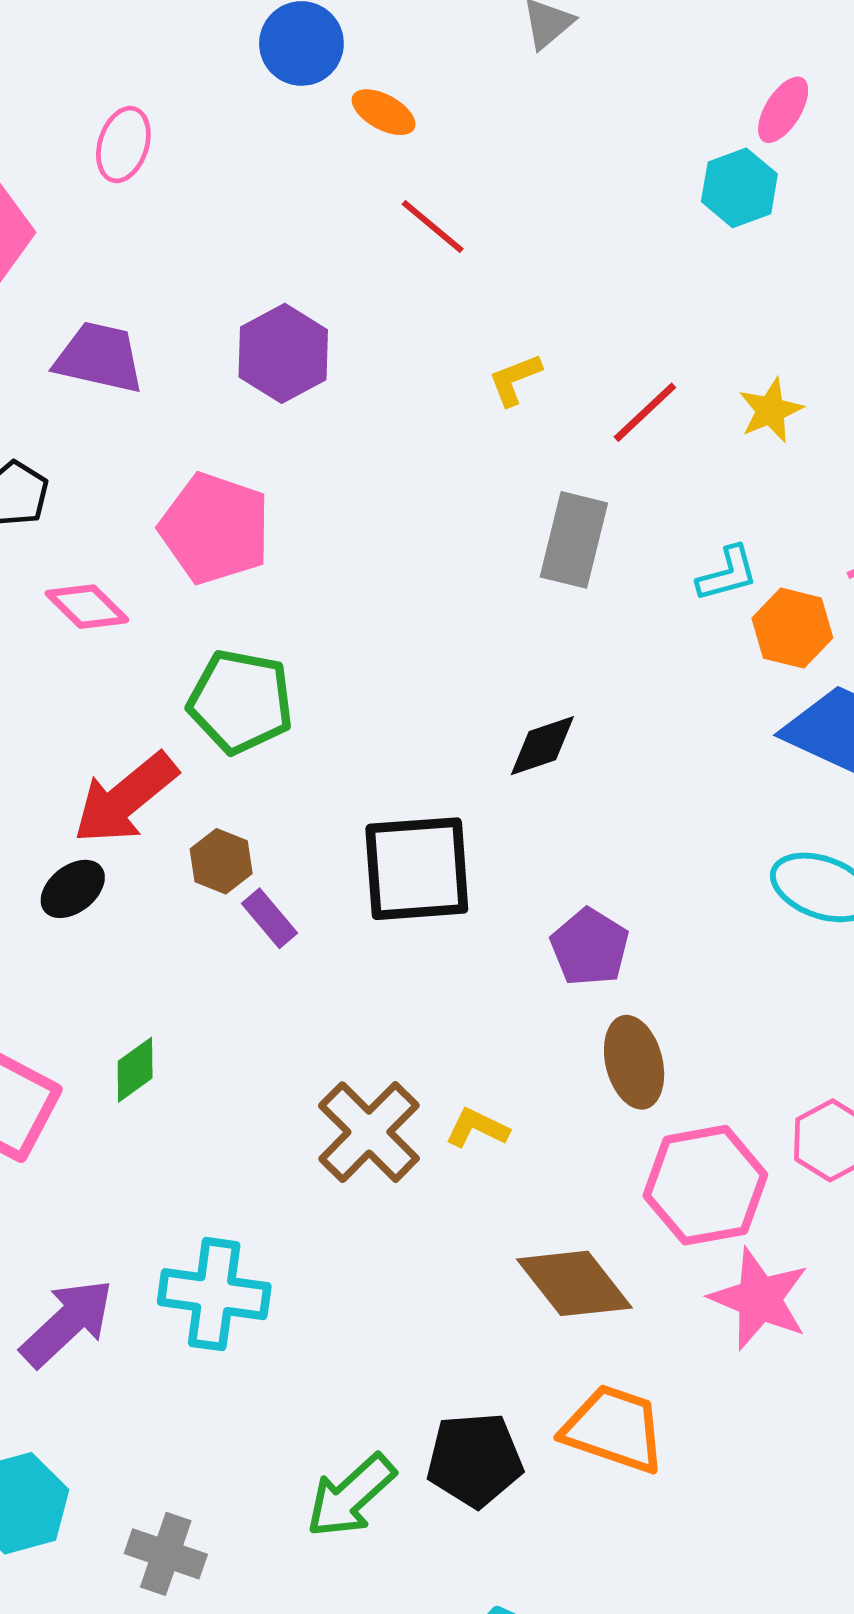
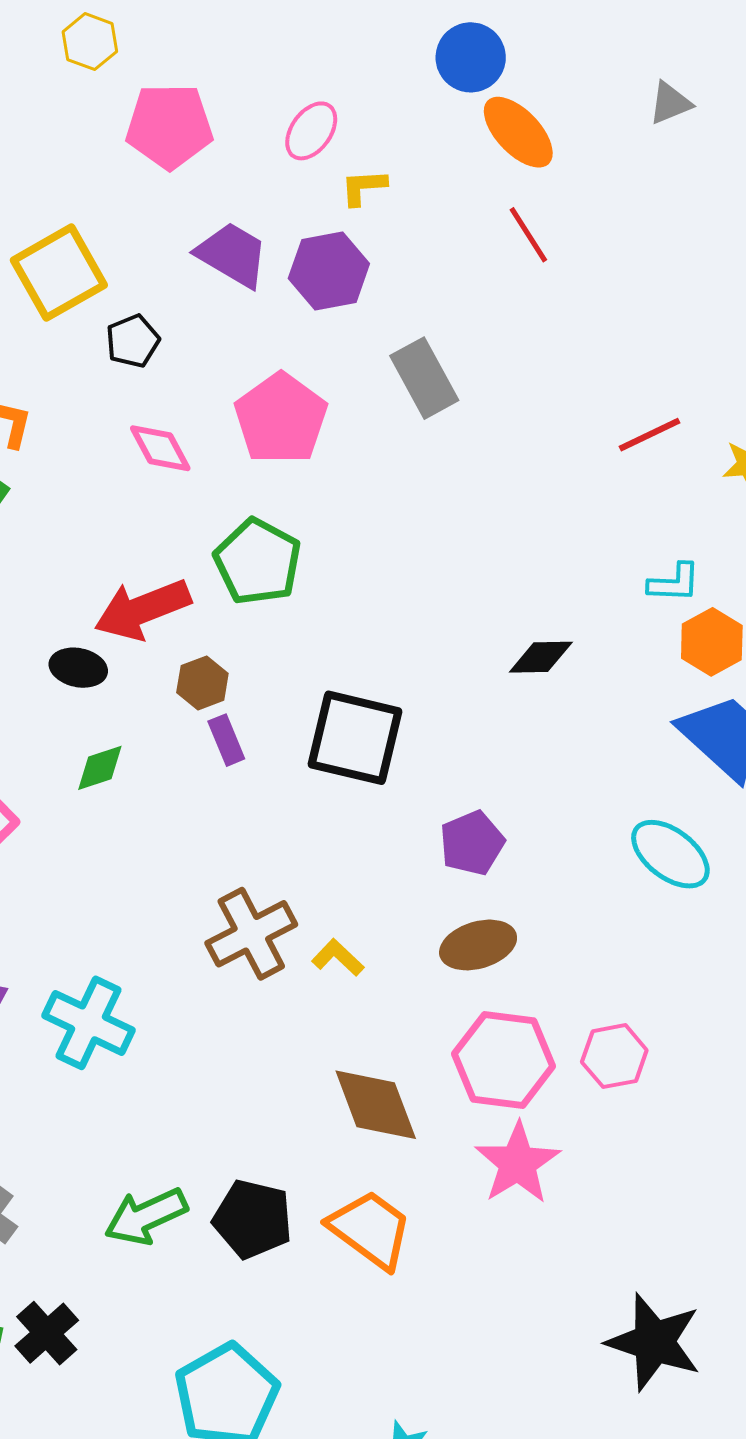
orange ellipse: (384, 112) -> (518, 132), size x1.5
pink ellipse: (123, 144) -> (311, 131), moved
purple hexagon: (283, 353) -> (329, 271), moved
yellow L-shape: (515, 379) -> (364, 187), moved
gray rectangle: (574, 540) -> (424, 378), moved, turned -60
black diamond: (542, 746) -> (541, 657), moved
black ellipse: (73, 889) -> (78, 668), turned 32
brown ellipse: (634, 1062) -> (478, 945), turned 70
green diamond: (135, 1070) -> (100, 768), moved

